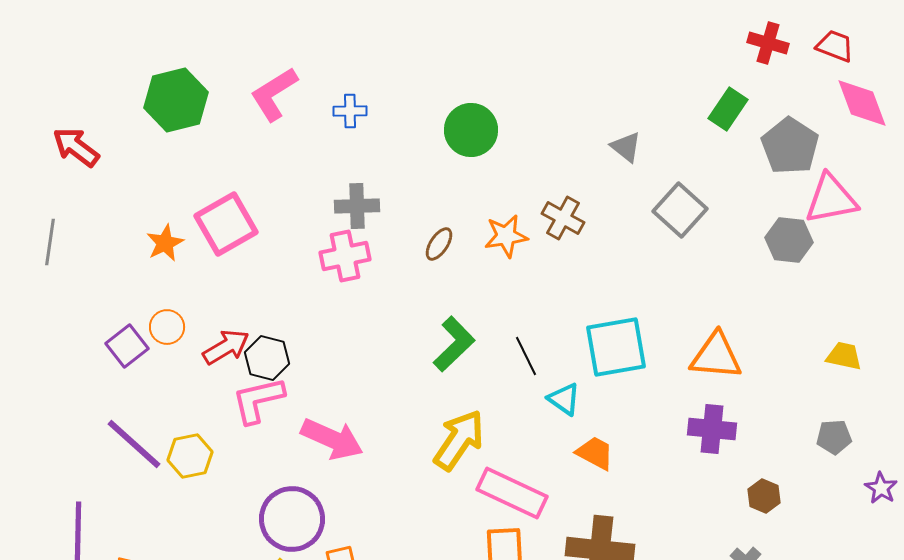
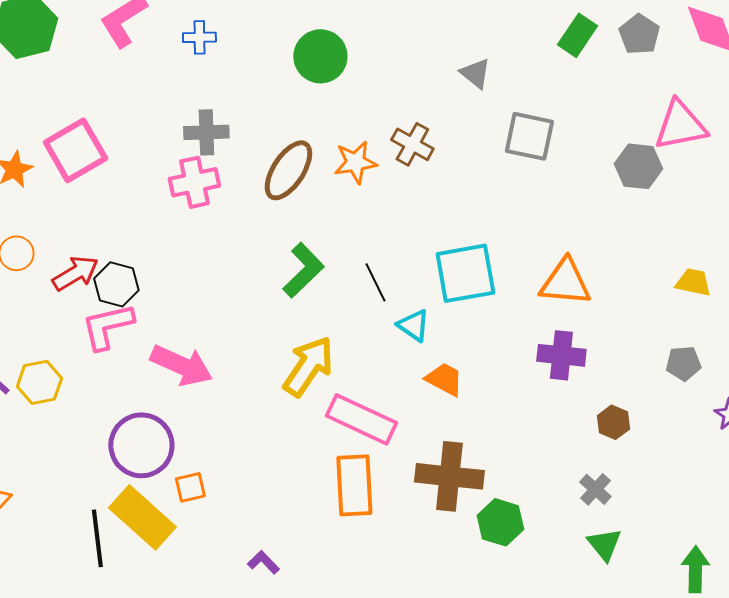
gray pentagon: (790, 146) -> (639, 34), moved, size x0.7
gray square: (680, 210) -> (529, 136), turned -30
brown ellipse: (439, 244) -> (288, 170), size x1.8

